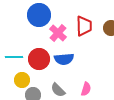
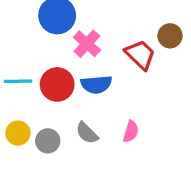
red trapezoid: (84, 26) -> (140, 55), moved, turned -45
yellow circle: (22, 80) -> (18, 133), moved

